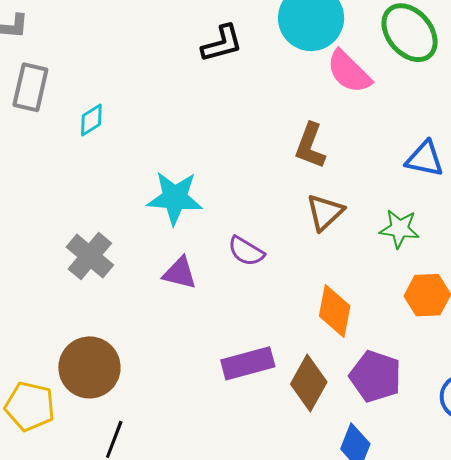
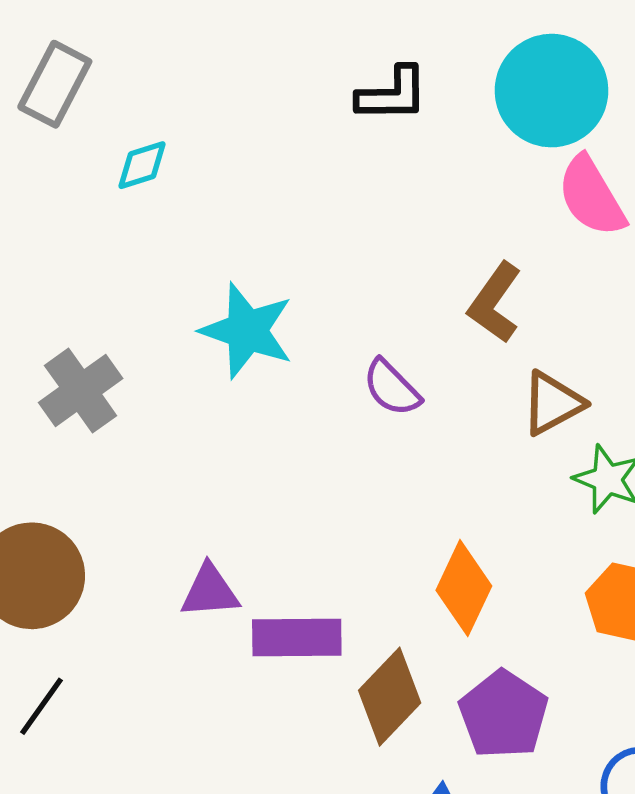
brown triangle: (325, 212) -> (552, 403), moved
purple semicircle: (246, 251) -> (392, 388), moved
purple triangle: (180, 273) -> (210, 591), moved, turned -33

